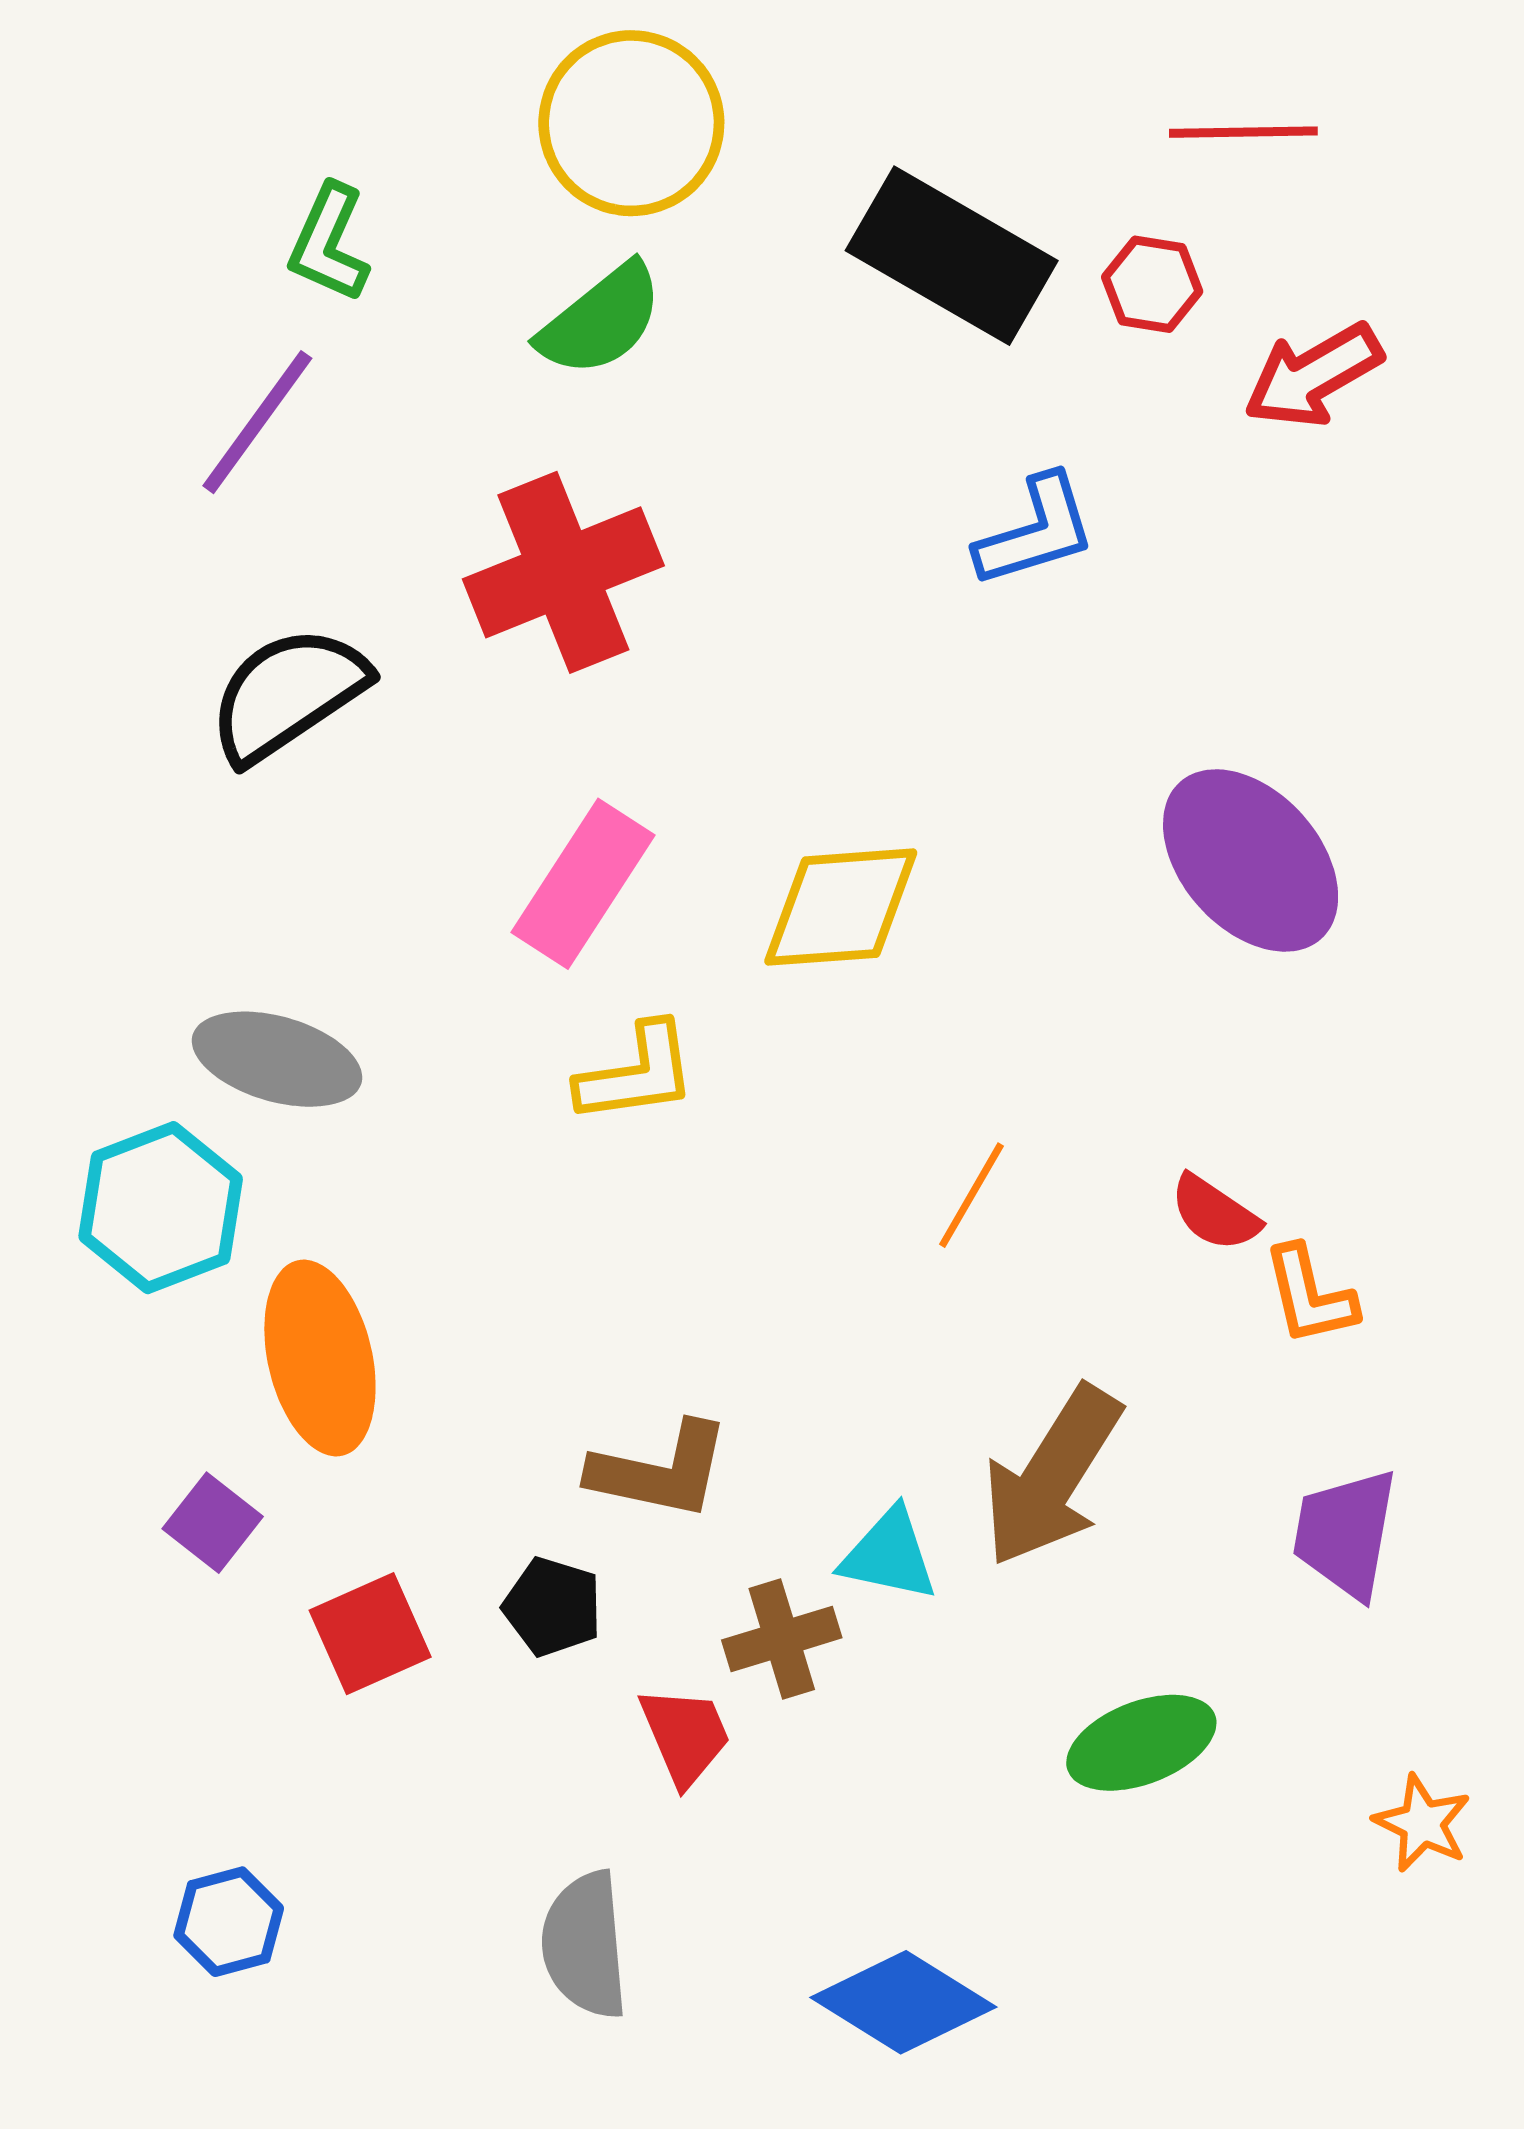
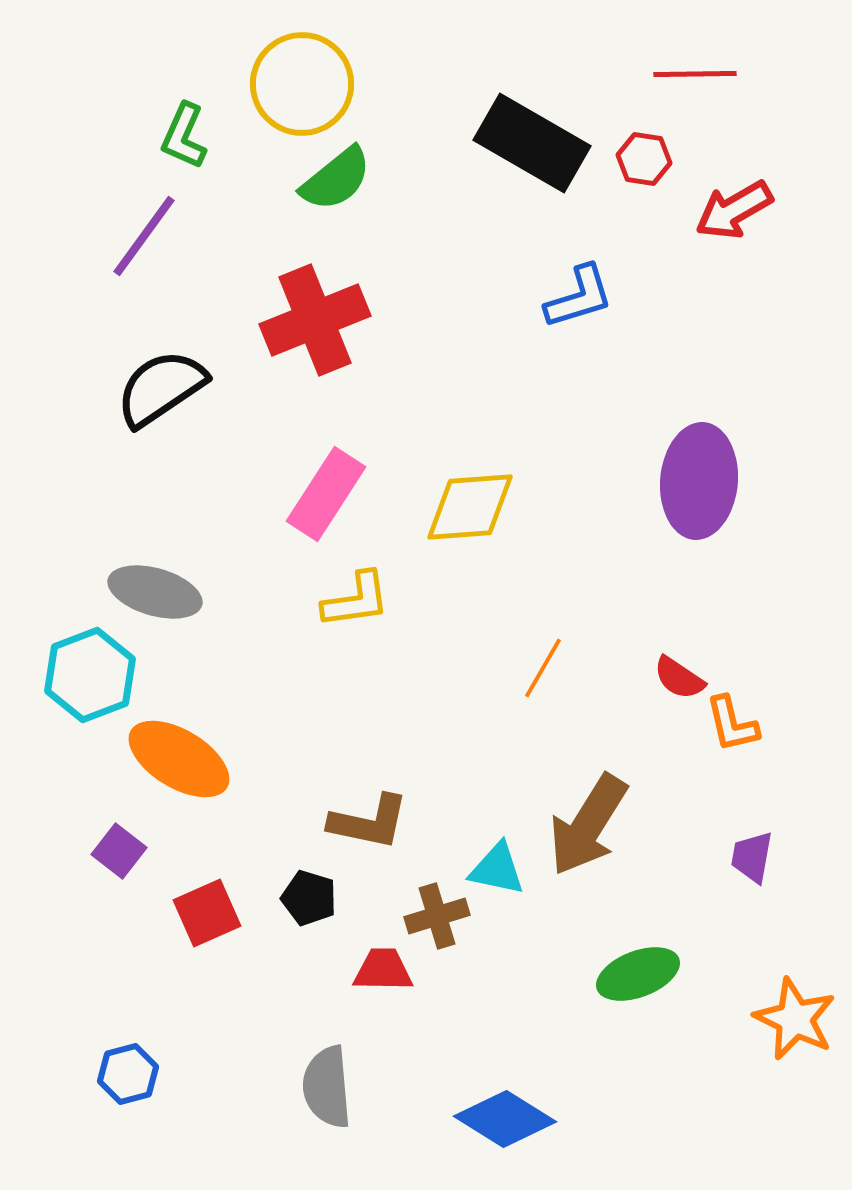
yellow circle: (631, 123) -> (302, 84), moved
purple ellipse: (1251, 860) -> (699, 481), turned 47
orange ellipse: (320, 1358) -> (179, 759), turned -46
purple trapezoid: (1345, 1533) -> (752, 857), size x0.7
red trapezoid: (685, 1736) -> (383, 970), turned -66
orange star: (1422, 1823) -> (795, 1019), size x1.5

